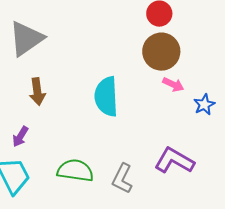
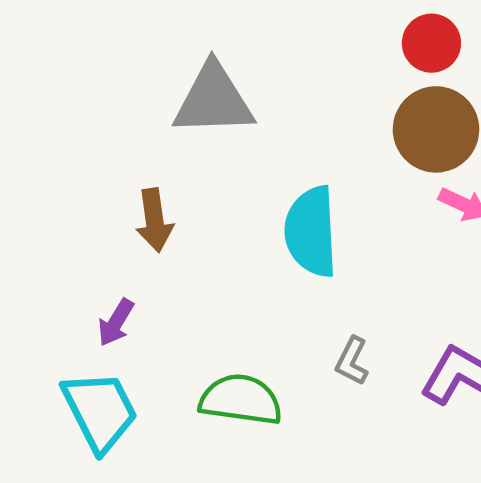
gray triangle: (26, 39) -> (213, 100), moved, turned 33
gray L-shape: (122, 179) -> (352, 361), moved, size x0.7

